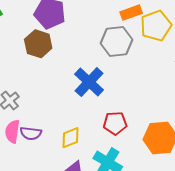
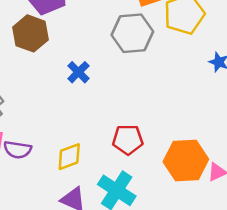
blue cross: (89, 82) -> (78, 72), moved, size x0.6

